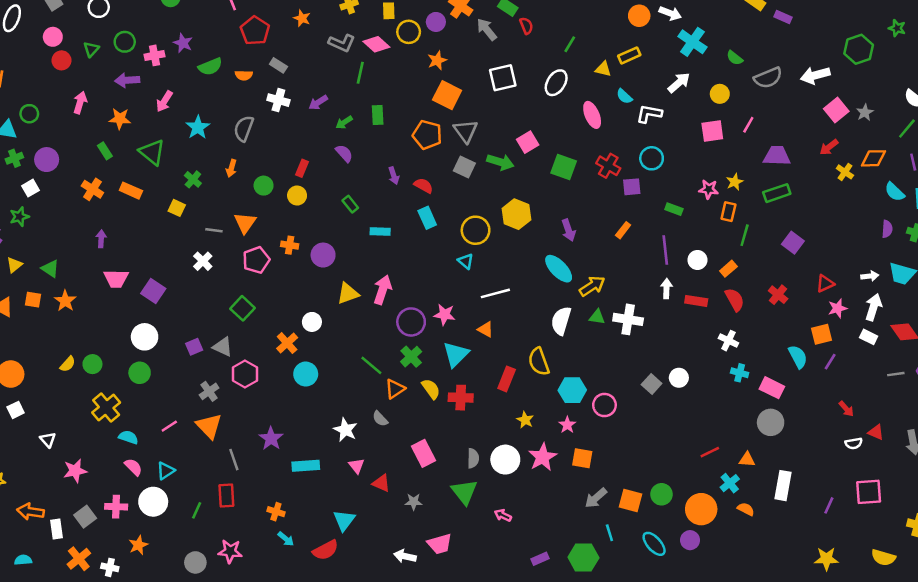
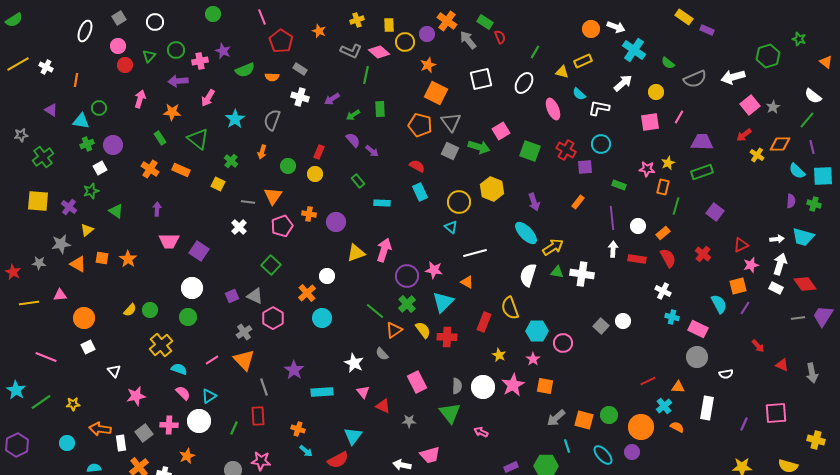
purple arrow: (394, 176) -> (372, 151), moved, turned -32
green triangle: (50, 269) -> (116, 211), moved
white semicircle: (854, 443) -> (726, 374), moved

